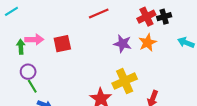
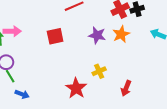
red square: (62, 44) -> (55, 36), moved
yellow cross: (125, 81) -> (99, 71), size x0.6

